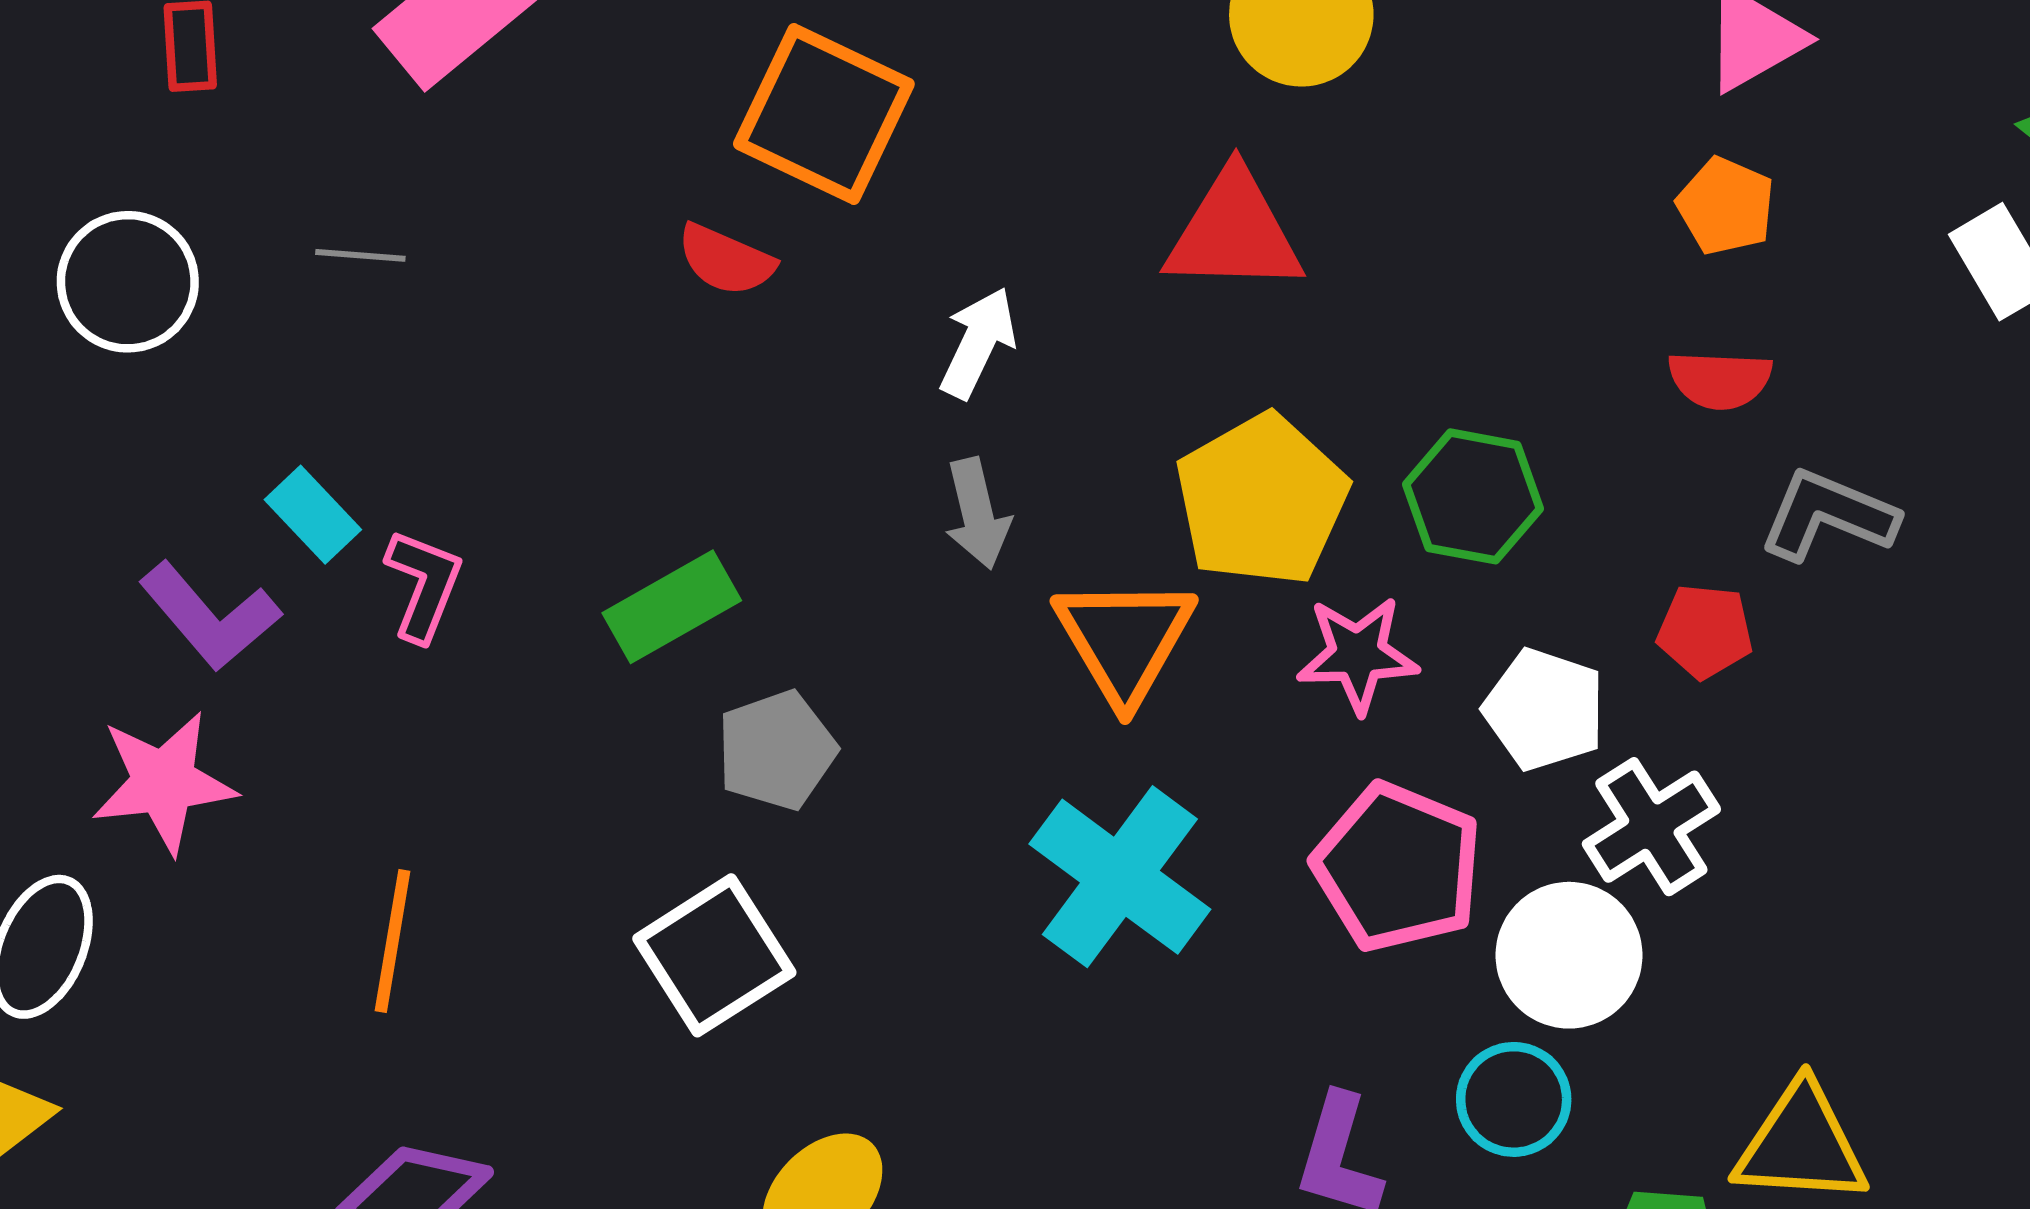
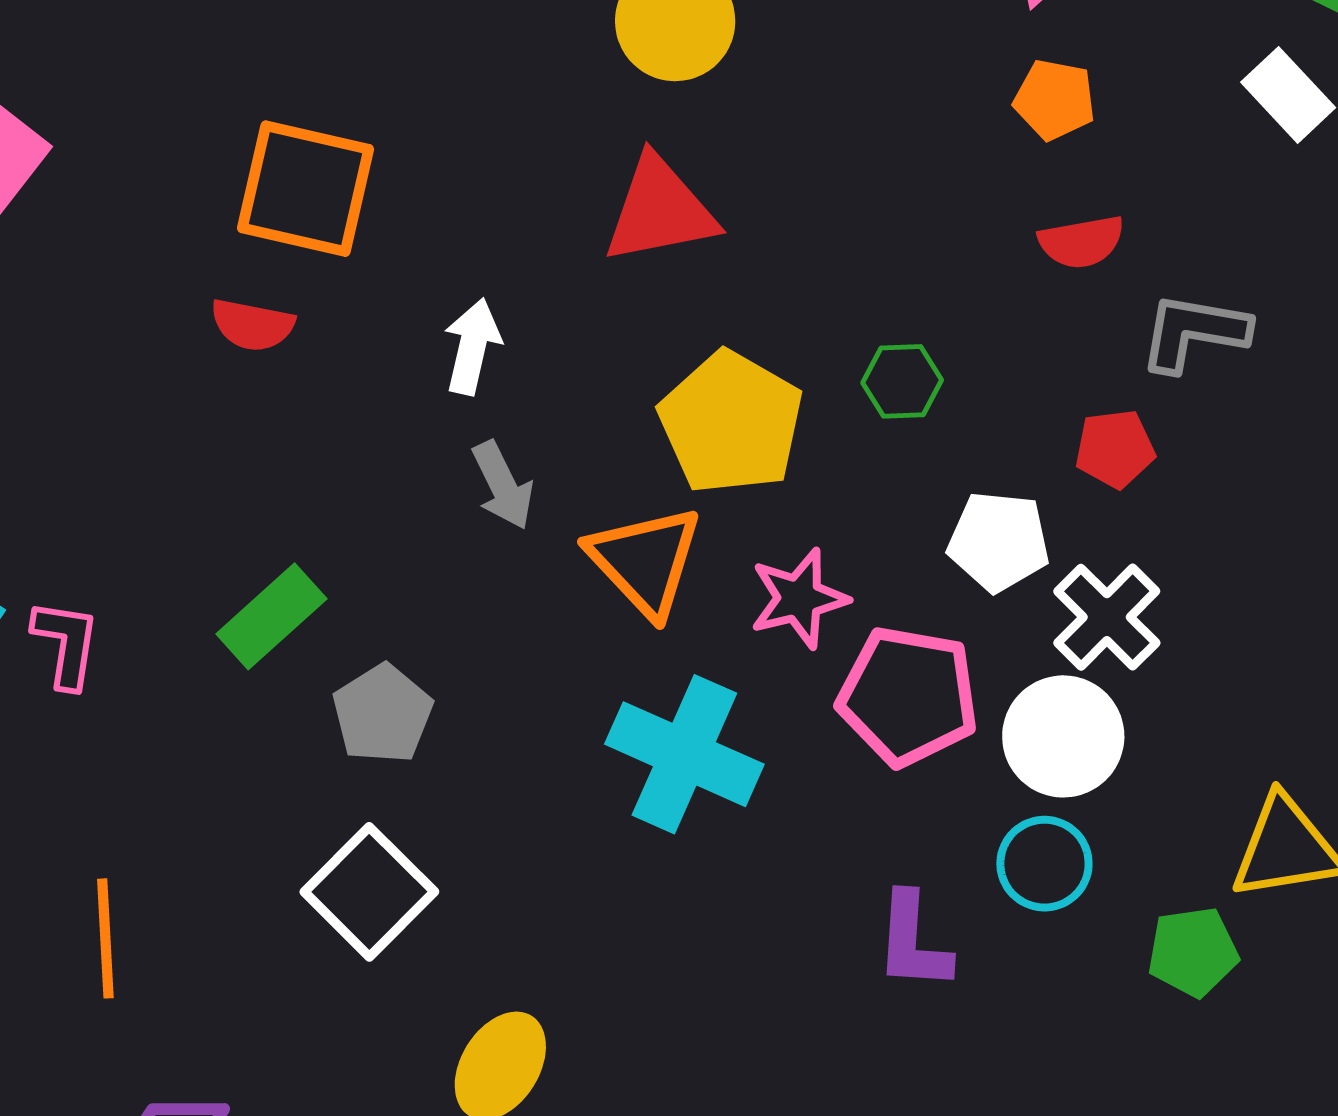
green hexagon: (1473, 496) -> (902, 381), size x0.7
pink star: (1358, 655) -> (799, 598), moved

